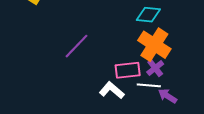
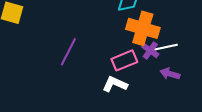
white line: (149, 85) -> (166, 47), moved

